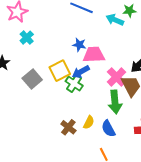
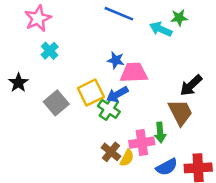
pink cross: (116, 77) -> (142, 143), moved, turned 36
green arrow: (115, 102) -> (160, 132), size x0.7
brown cross: (68, 127) -> (111, 152), moved
blue semicircle: (108, 129) -> (167, 167), moved, turned -90

